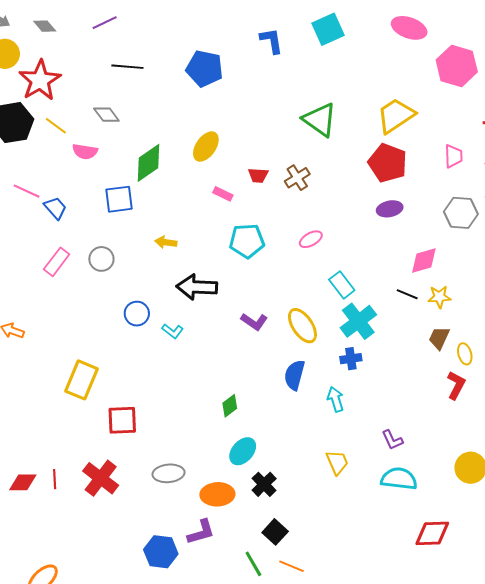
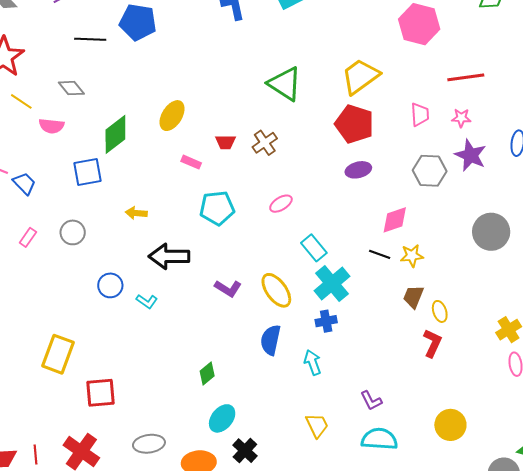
blue pentagon: (205, 68) -> (138, 22), moved
pink rectangle: (57, 262) -> (28, 237), size x0.7

